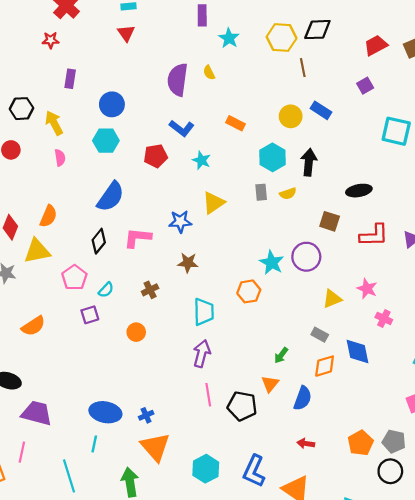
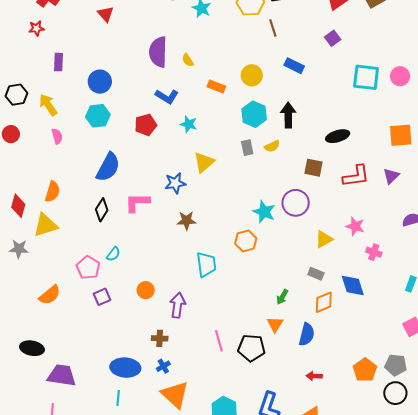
yellow semicircle: (209, 73) -> (188, 60), moved
yellow circle: (291, 116) -> (252, 75), moved
pink pentagon: (74, 278) -> (88, 268), moved
brown cross: (150, 290) -> (160, 338), moved, turned 35
purple square: (90, 315) -> (102, 297), moved
purple arrow: (202, 354) -> (178, 305), moved

